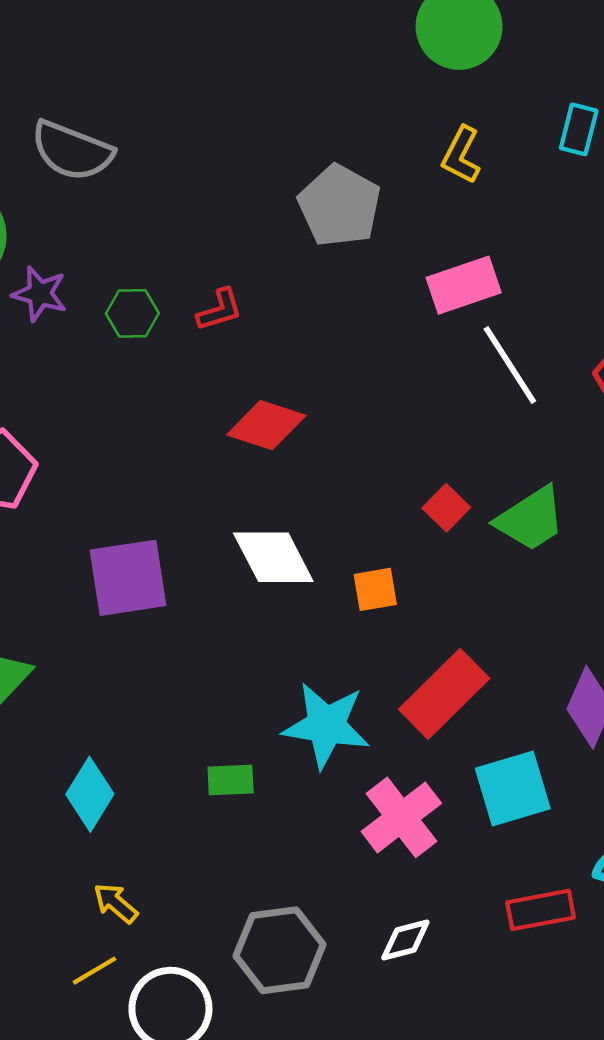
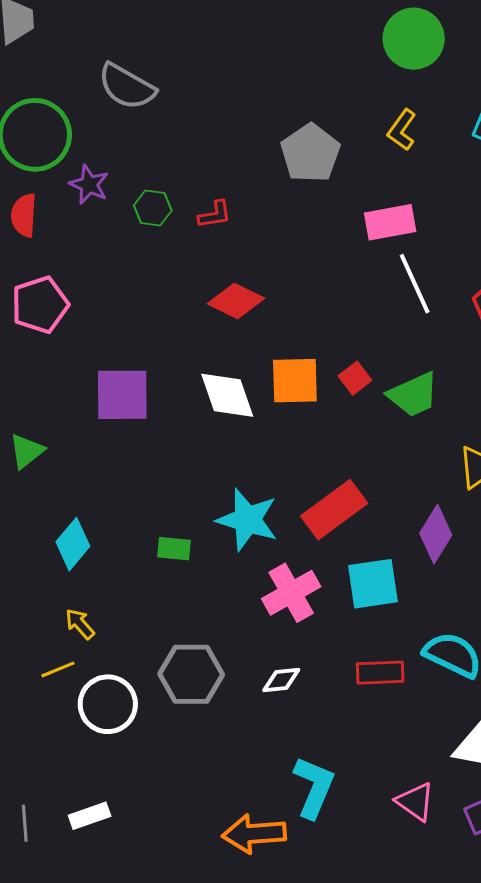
orange square: (375, 589) -> (295, 381), moved, size x1.6

